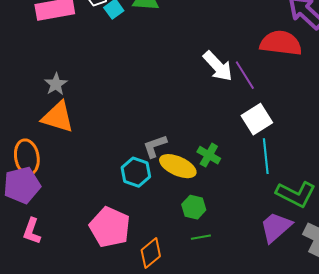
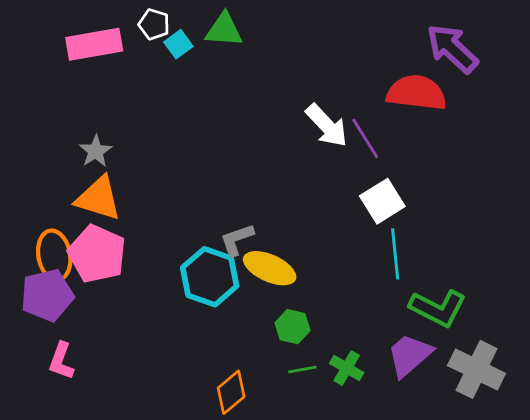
green cross: (209, 155) -> (347, 368), moved
cyan hexagon: (136, 172) -> (210, 277), size x1.4
pink pentagon: (110, 227) -> (97, 254), moved

